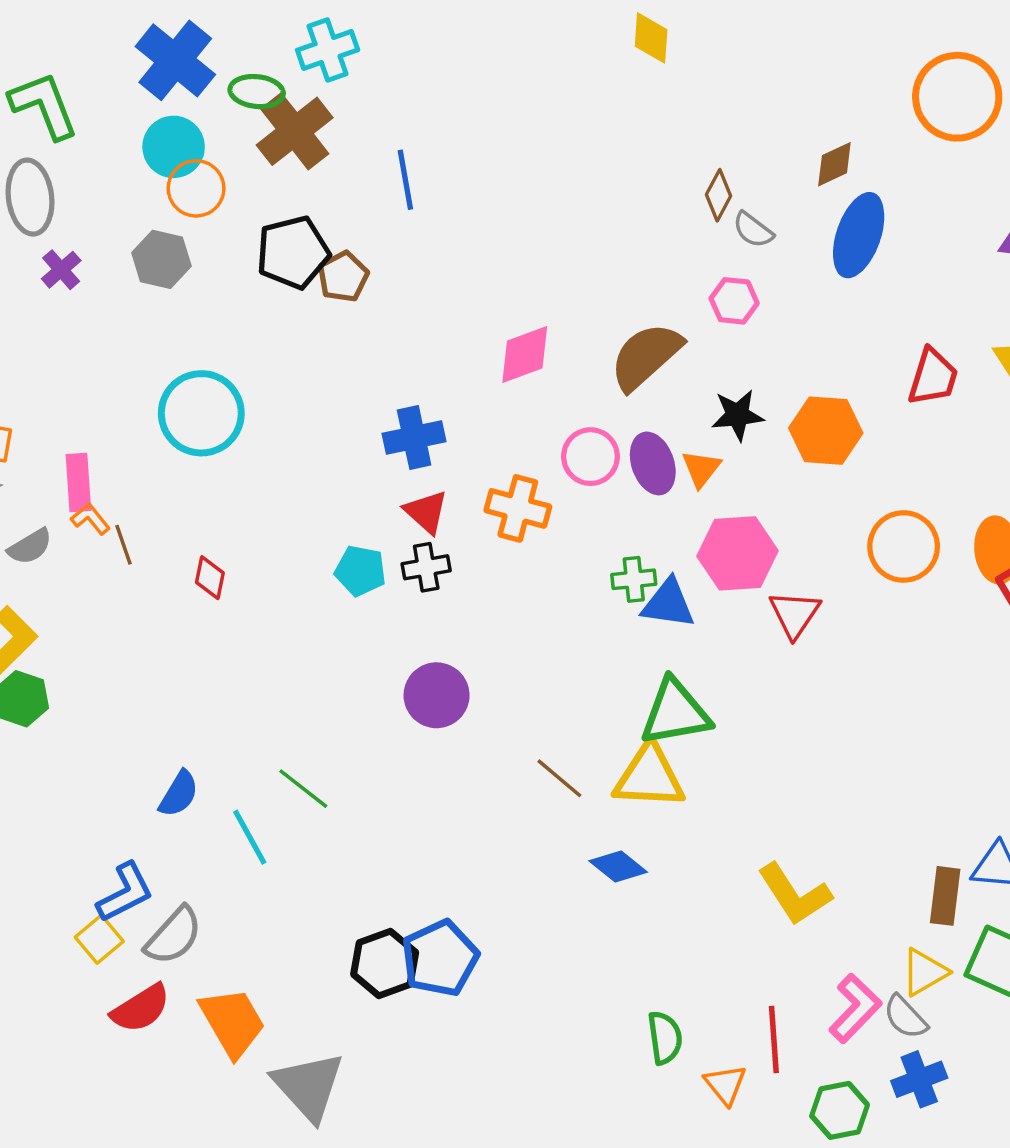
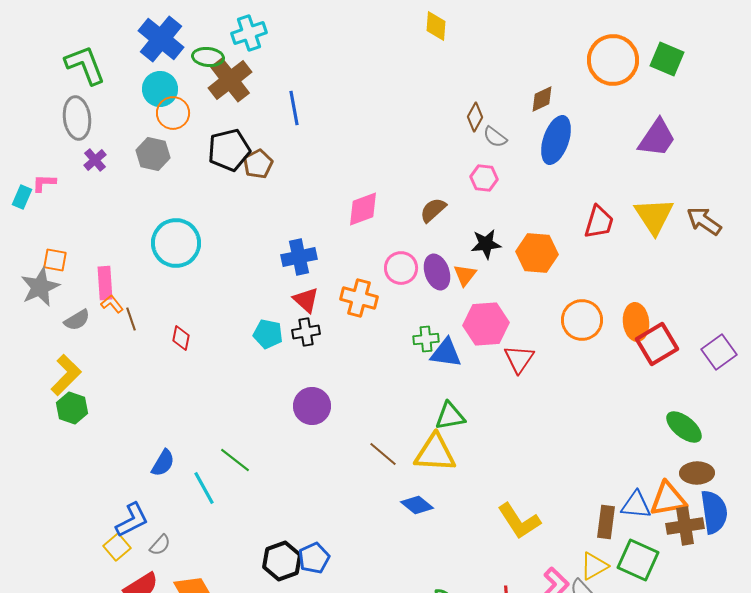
brown semicircle: (646, 356) -> (433, 210), size x0.6
green triangle: (675, 713) -> (450, 416), size x0.7
gray semicircle: (174, 936) -> (160, 545), size x0.6
blue pentagon: (440, 958) -> (314, 558), size x0.7

